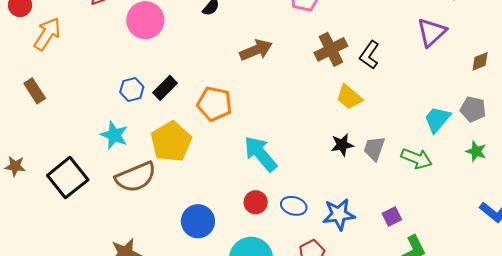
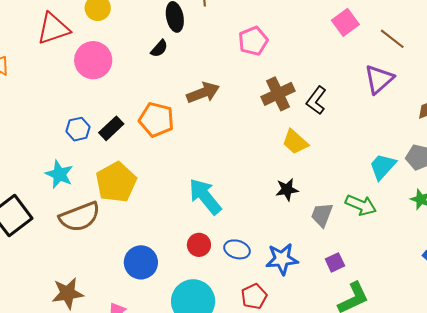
orange pentagon: (214, 104) -> (156, 120), moved
gray trapezoid: (374, 148) -> (322, 215), moved

